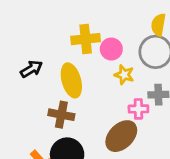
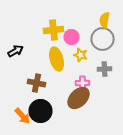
yellow ellipse: (71, 80) -> (56, 59), moved
pink cross: (138, 109) -> (82, 83), moved

